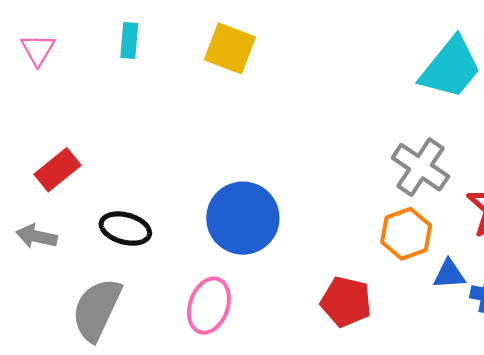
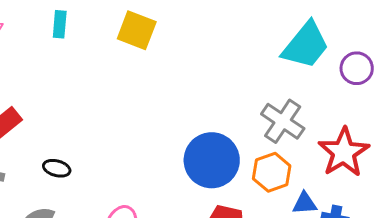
blue circle: (243, 218) -> (212, 160), moved
black ellipse: (125, 229) -> (57, 168), size x0.7

